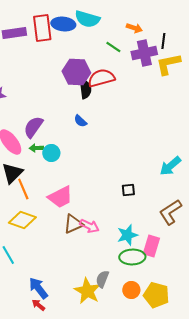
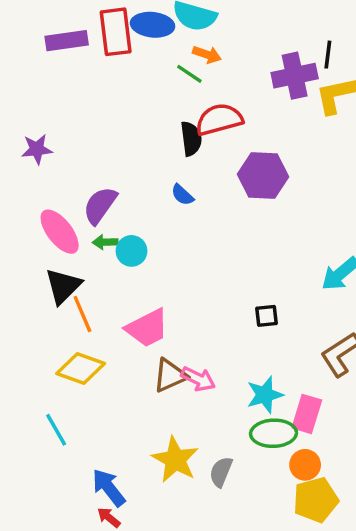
orange arrow: (134, 28) -> (207, 55), moved
green line: (113, 47) -> (189, 74), moved
purple hexagon: (76, 72) -> (263, 176), moved
orange circle: (131, 290) -> (305, 465), moved
yellow star: (87, 291) -> (175, 460), moved
yellow pentagon: (156, 295) -> (316, 500), turned -30

